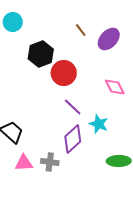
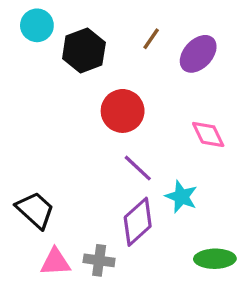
brown line: (81, 30) -> (151, 39), turned 72
black hexagon: (41, 54) -> (84, 51), moved

